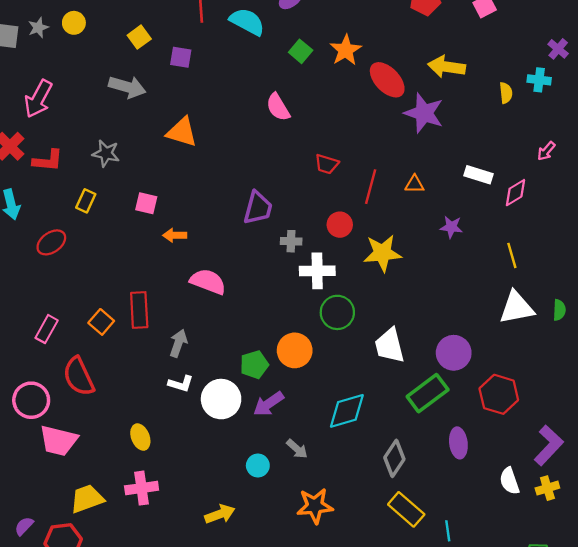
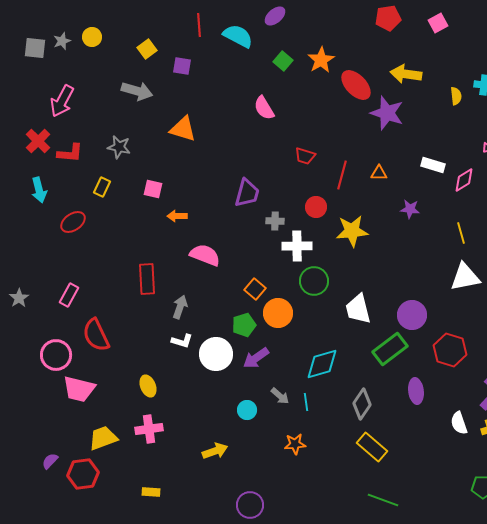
orange square: (101, 322) -> (255, 289), moved
orange star: (315, 506) -> (295, 444), size x0.7
cyan line: (448, 531) -> (306, 402), moved

